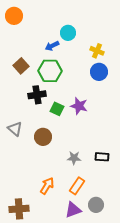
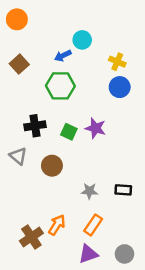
brown square: (21, 66) -> (19, 64), moved
black cross: (37, 95) -> (35, 126), moved
gray circle: (96, 205) -> (124, 254), moved
brown cross: (19, 209) -> (31, 237), moved, turned -30

